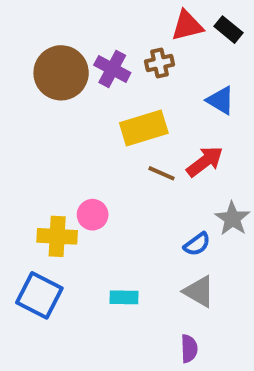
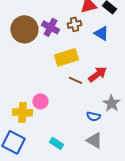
blue triangle: (221, 100) -> (101, 33), moved
blue semicircle: (197, 244) -> (93, 116), turned 48
cyan rectangle: (124, 297) -> (56, 143), turned 32

